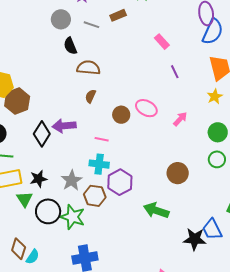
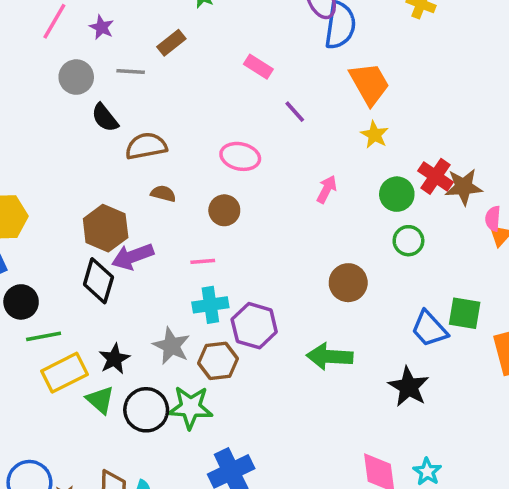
brown semicircle: (90, 96) -> (163, 194), turned 96
brown hexagon: (17, 101) -> (106, 228), moved
pink ellipse: (146, 108) -> (240, 156), moved
blue trapezoid: (212, 229) -> (429, 329), moved
black star: (195, 239) -> (409, 387), turned -30

